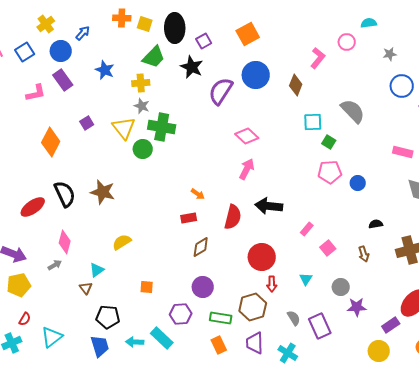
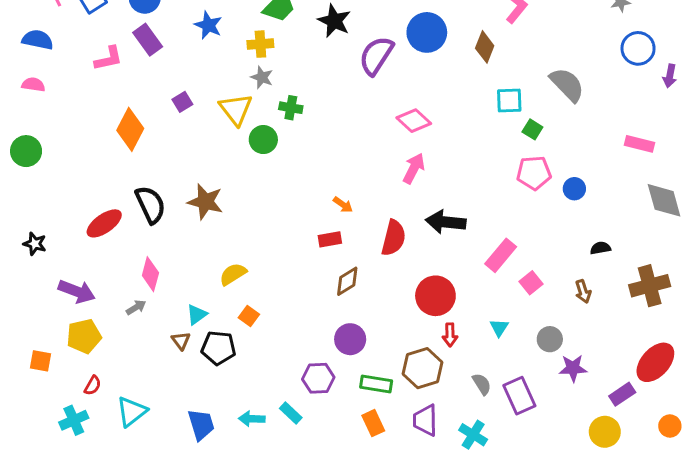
green cross: (162, 127) -> (291, 108), size x0.6
pink rectangle: (307, 229) -> (501, 255), size x1.6
orange square: (147, 287) -> (249, 316), moved, turned 32
black pentagon: (108, 317) -> (218, 348), moved
cyan rectangle: (162, 338) -> (291, 413), size x0.7

